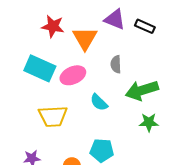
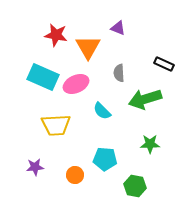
purple triangle: (115, 19) -> (118, 28), size x0.7
black rectangle: (145, 26) -> (164, 64), moved
green star: (149, 122) -> (150, 144), moved

